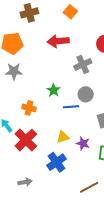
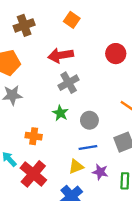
gray cross: (83, 64) -> (69, 83), moved
gray circle: (86, 94) -> (89, 120), moved
blue line: (71, 107) -> (88, 147), moved

